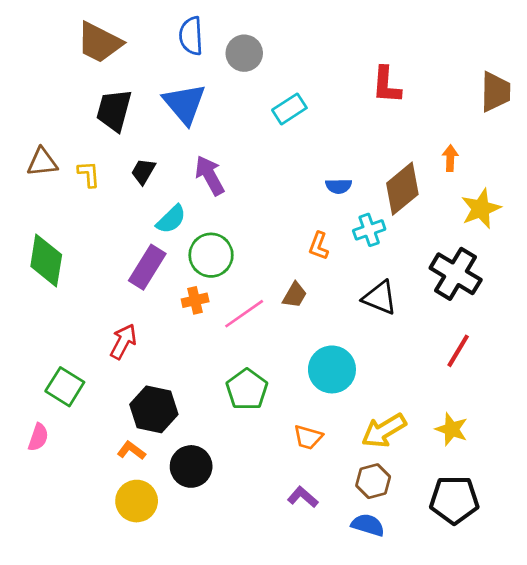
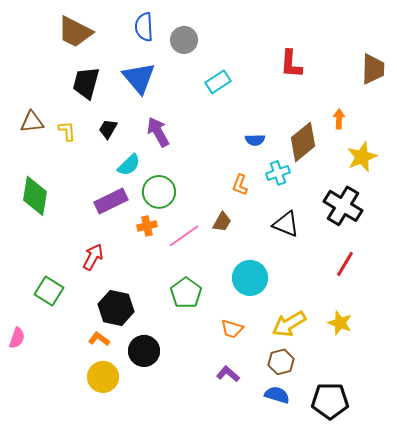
purple rectangle: (147, 267) -> (111, 201), turned 32
pink semicircle: (38, 437) -> (17, 338), moved
black pentagon: (454, 500) -> (330, 401), moved

